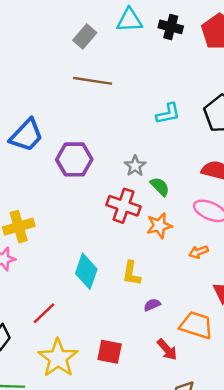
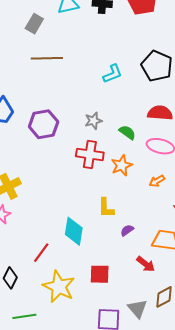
gray star: (135, 166) -> (93, 121), turned 30
green semicircle: (160, 187) -> (127, 132), moved
cyan diamond: (86, 271) -> (74, 231), moved

